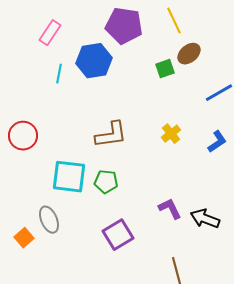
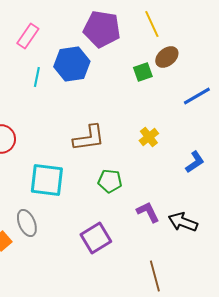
blue L-shape: (217, 142) -> (195, 162), moved
green pentagon: (106, 182) -> (110, 181), moved

